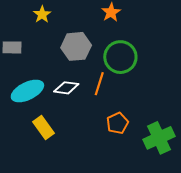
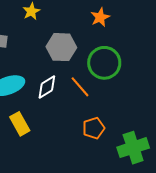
orange line: (99, 84) -> (80, 87), turned -65
white diamond: (66, 88) -> (47, 87), turned -45

